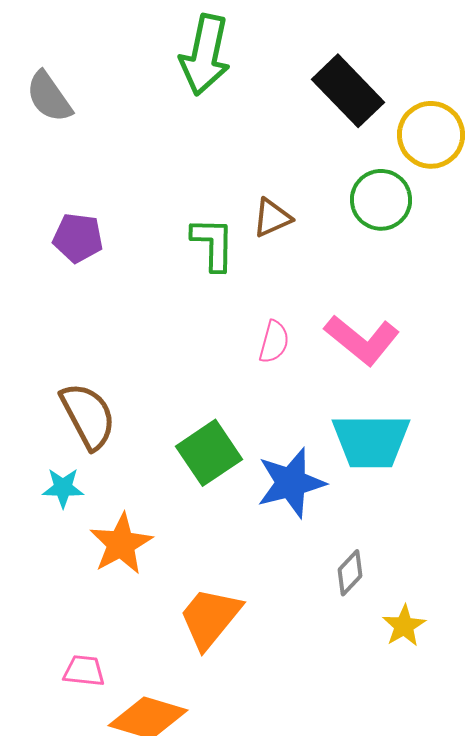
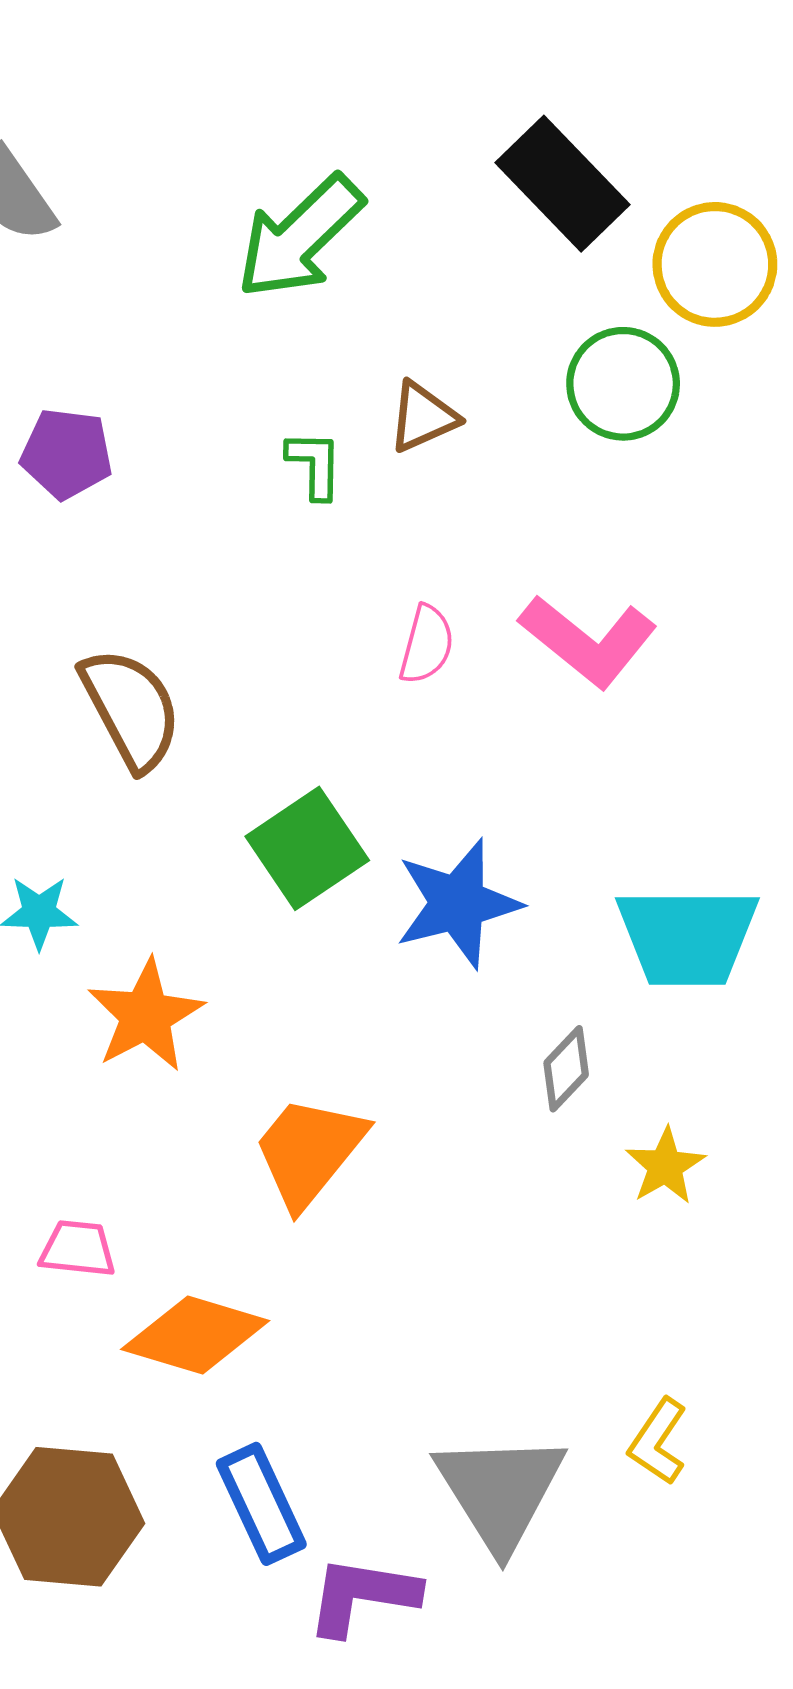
green arrow: (205, 55) -> (300, 237), moved, turned 34
green L-shape: (213, 244) -> (315, 465), size x0.7
brown semicircle: (88, 416) -> (131, 709), moved
cyan trapezoid: (371, 441) -> (687, 937), moved

